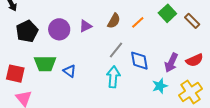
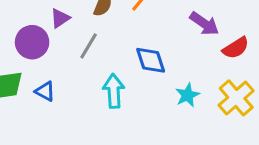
purple circle: (59, 29) -> (32, 42), moved
gray line: (116, 50) -> (89, 46), moved
purple arrow: (171, 63) -> (204, 24), moved, turned -72

